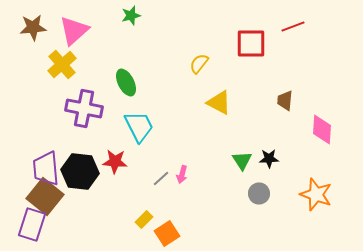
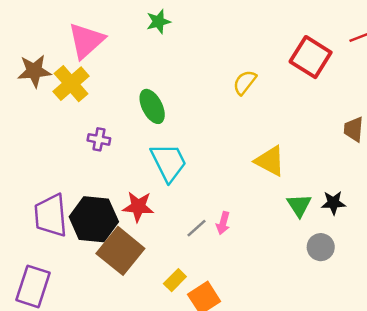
brown star: (33, 28) -> (34, 71), moved
red square: (251, 44) -> (311, 57), turned 32
yellow triangle: (219, 102) -> (270, 161), moved
purple cross: (84, 108) -> (99, 139), size x0.5
brown square: (45, 196) -> (120, 251), moved

